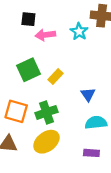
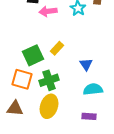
green square: (28, 70) -> (33, 55), moved
yellow ellipse: (46, 142) -> (49, 106), turned -35

